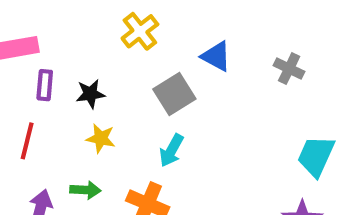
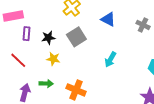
gray square: (174, 94) -> (76, 37), moved
red line: (27, 141) -> (18, 60), turned -60
cyan arrow: (171, 150) -> (110, 59), moved

